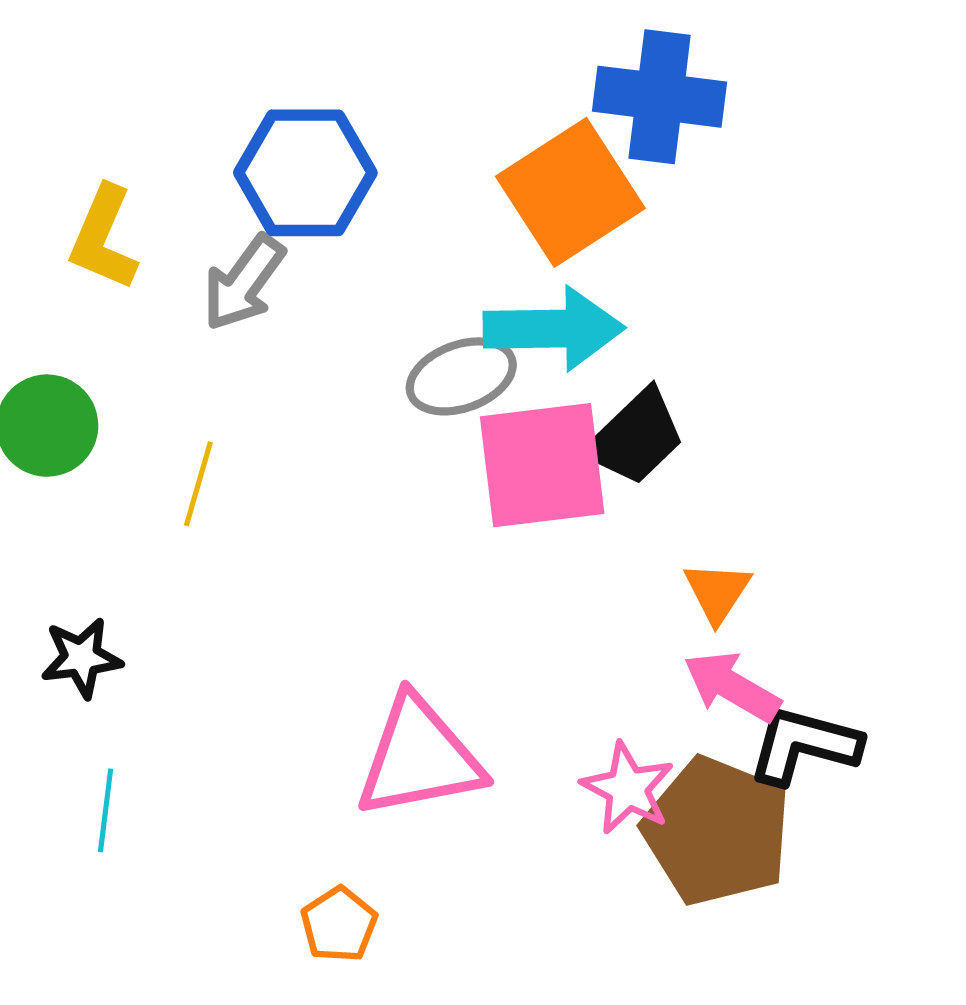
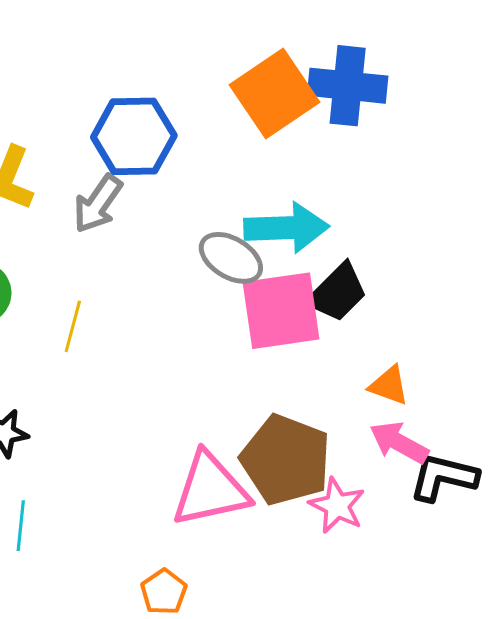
orange square: (570, 192) -> (274, 94), moved
gray ellipse: (461, 376) -> (231, 258), turned 52
orange triangle: (717, 592) -> (389, 385), turned -42
brown pentagon: (717, 831) -> (286, 460), moved

